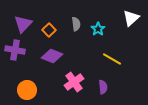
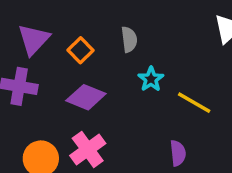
cyan star: (98, 29) -> (151, 79), moved
pink cross: (74, 82) -> (88, 149), moved

